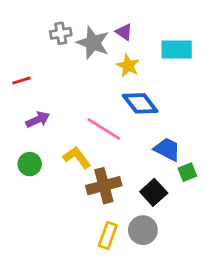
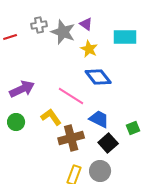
red line: (22, 80) -> (10, 37), moved
purple arrow: (38, 120) -> (22, 89), size x1.4
blue trapezoid: (167, 149) -> (99, 119), moved

